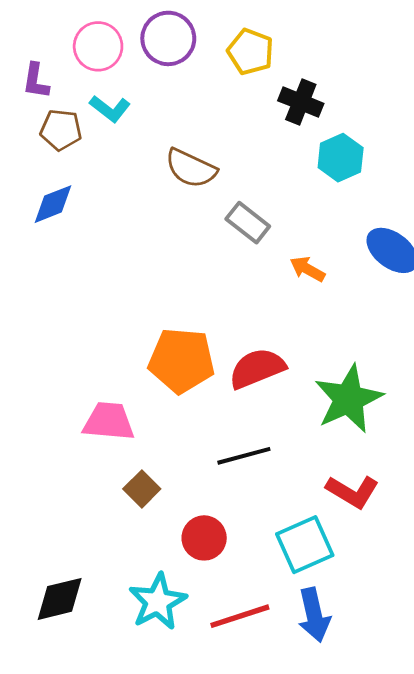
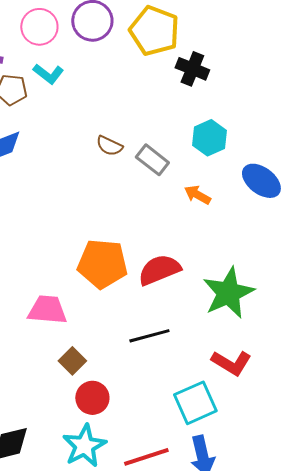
yellow pentagon: (250, 52) -> (154, 31), size x1.4
cyan hexagon: (341, 158) -> (209, 138), moved
brown semicircle: (191, 168) -> (109, 146), moved, size x0.7
red circle: (204, 538) -> (92, 398), moved

